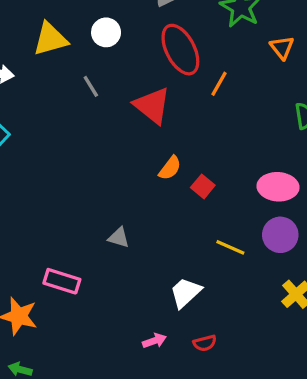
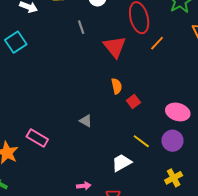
orange semicircle: (170, 168) -> (117, 86), turned -63
gray triangle: (119, 238) -> (86, 121), moved
white trapezoid: (185, 293) -> (122, 163), moved

